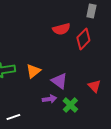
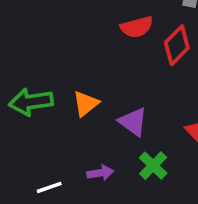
purple arrow: (49, 99) -> (100, 173), moved

